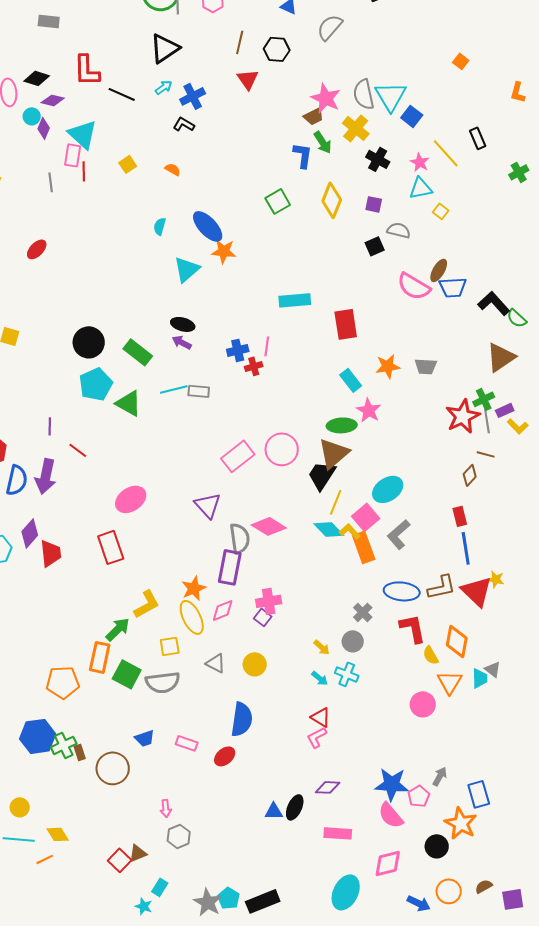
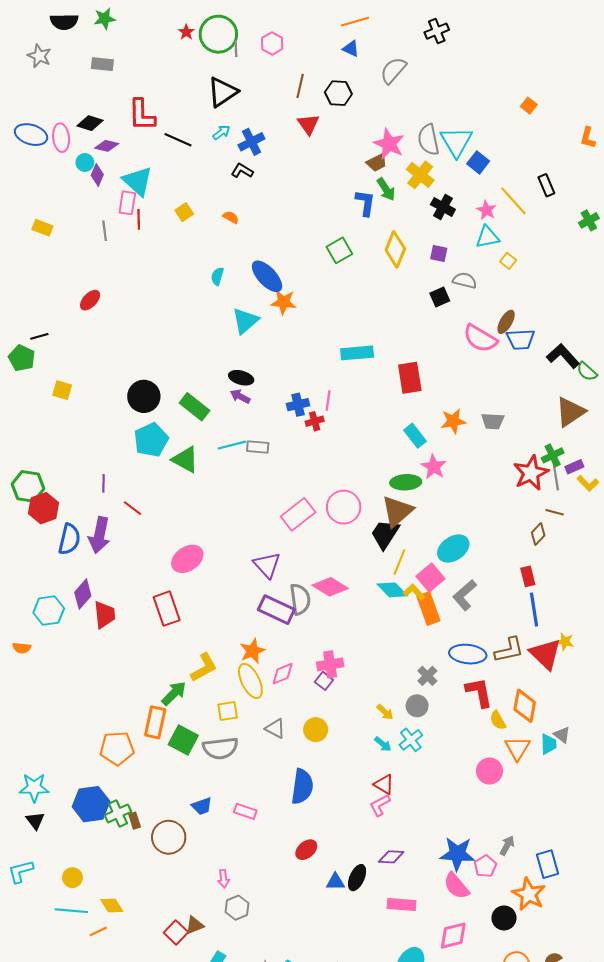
purple rectangle: (230, 567) -> (276, 610), moved, turned -76
cyan cross: (347, 674) -> (411, 740), turned 30
red ellipse: (225, 756) -> (306, 850), moved

